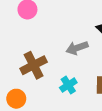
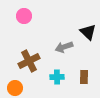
cyan cross: (68, 85) -> (57, 77), turned 32

